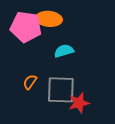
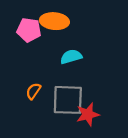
pink pentagon: (26, 27) -> (29, 30), size x0.7

